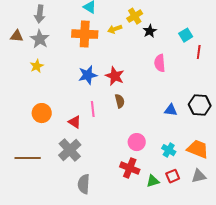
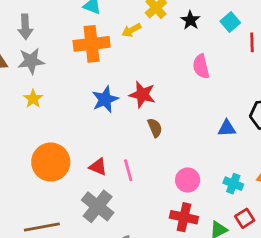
black star: (150, 31) -> (190, 20), moved
gray star: (40, 39) -> (31, 61), turned -30
pink line: (93, 109) -> (128, 170), moved
orange circle: (42, 113) -> (51, 162), size x1.4

